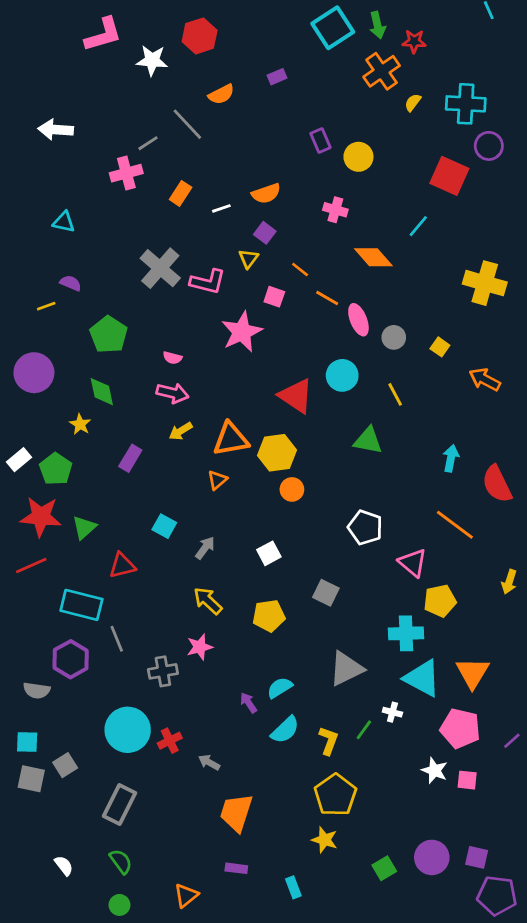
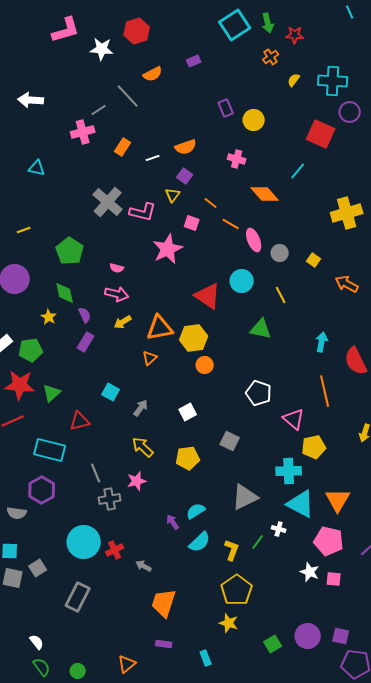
orange cross: (382, 71) -> (271, 57), size x0.6
purple semicircle: (71, 283) -> (85, 315), moved, turned 42
yellow cross: (485, 283) -> (347, 213), turned -32
green pentagon: (56, 469) -> (31, 350), turned 30
orange line: (455, 525) -> (325, 391), turned 40
gray line: (117, 639) -> (96, 473), moved
green semicircle: (121, 861) -> (42, 667), moved

